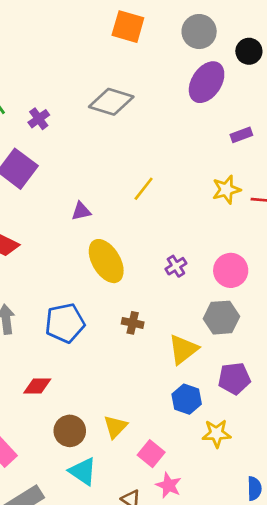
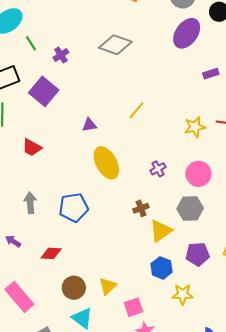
yellow star: (226, 190) -> (195, 127), moved
brown cross: (133, 323) -> (141, 208), moved, turned -35
pink square: (151, 454) -> (133, 307), turned 30

